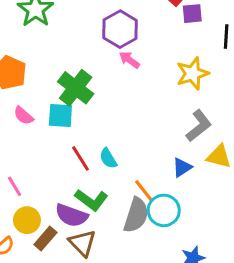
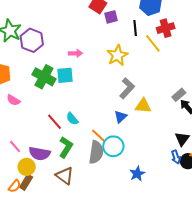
purple hexagon: (120, 29) -> (32, 40), moved
pink arrow: (129, 60) -> (75, 53), turned 152
cyan square: (60, 115) -> (65, 75), moved
green L-shape: (91, 200) -> (66, 147), turned -85
purple semicircle: (72, 215) -> (40, 154), moved
brown rectangle: (45, 239) -> (26, 182), moved

